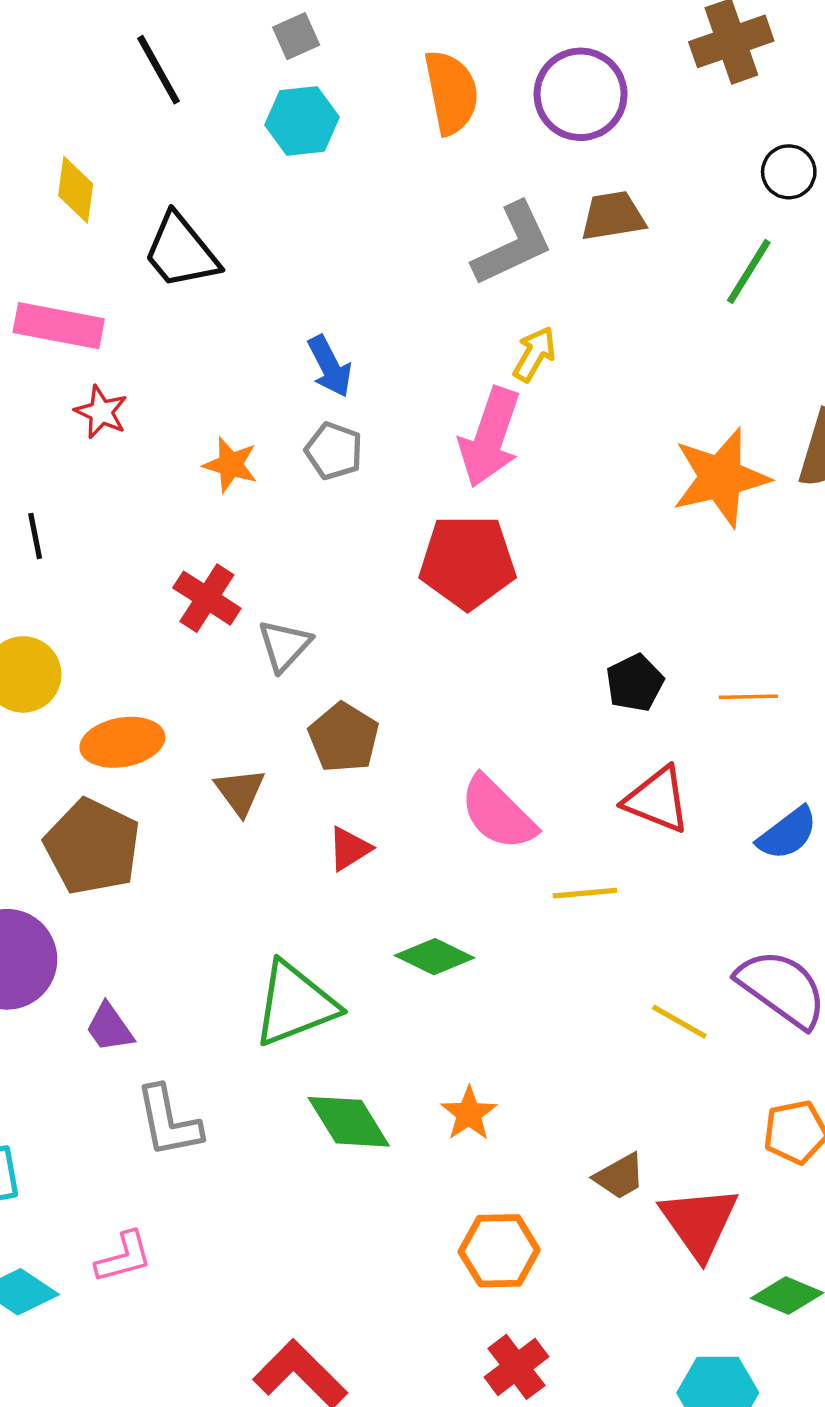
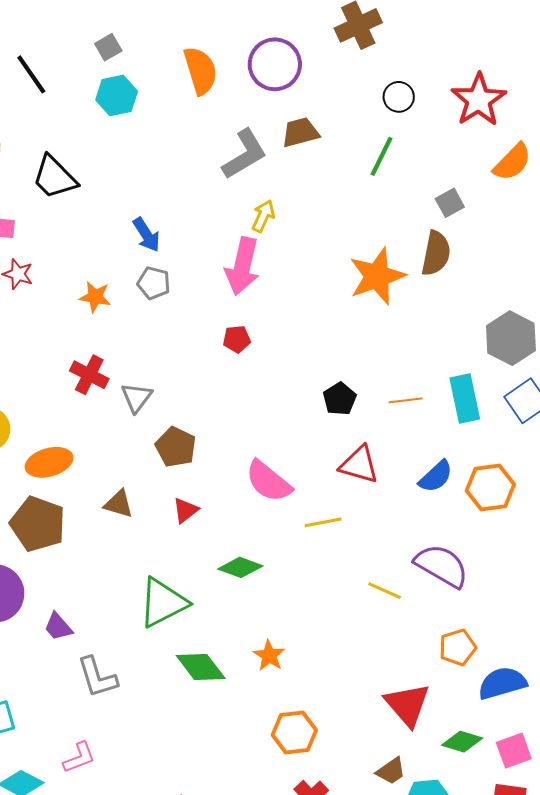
red pentagon: (467, 562) -> (237, 339), size x0.5
brown triangle: (240, 792) -> (119, 504), moved, turned -32
brown trapezoid: (620, 1176) -> (391, 771), moved

